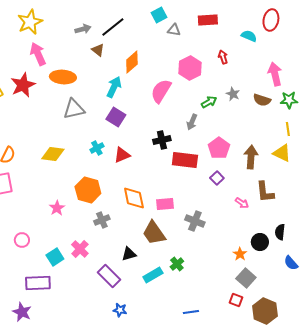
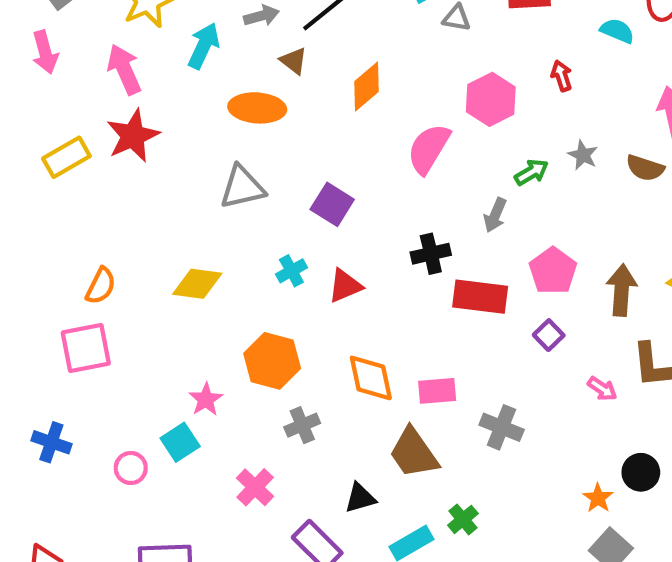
pink arrow: (38, 54) -> (124, 69), moved
orange ellipse: (63, 77) -> (257, 108), moved
cyan arrow: (114, 87) -> (204, 46), moved
cyan square: (55, 257) -> (180, 442), moved

